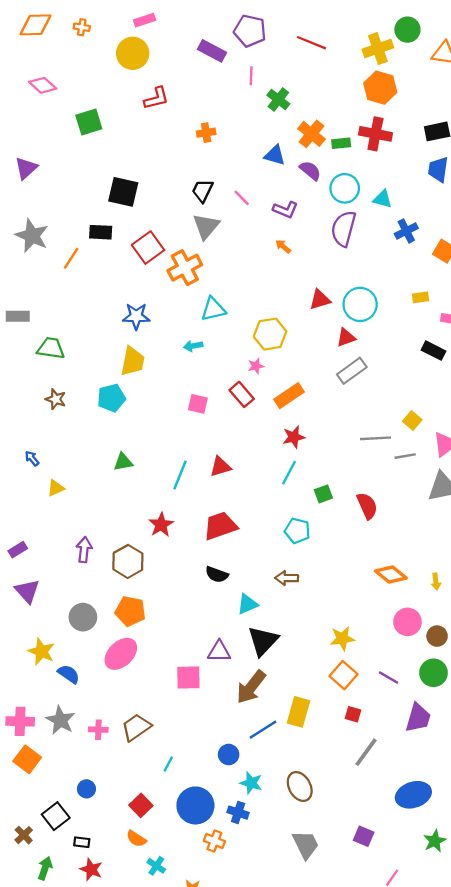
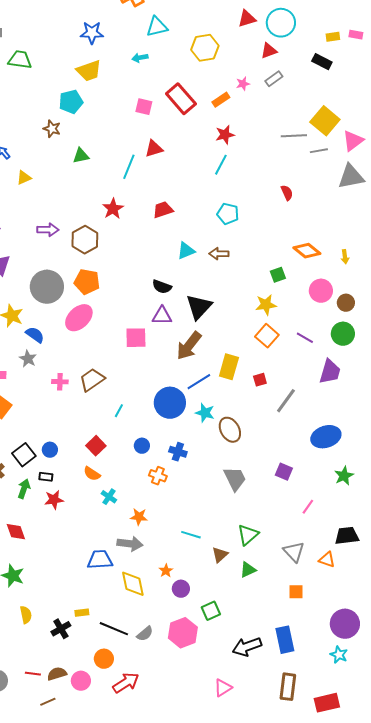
yellow rectangle: (420, 297) -> (333, 37), moved
black rectangle: (434, 351) -> (322, 62), moved
yellow trapezoid: (133, 361) -> (89, 71), turned 60
pink star: (256, 366) -> (243, 84), moved
gray rectangle: (352, 371) -> (274, 79), size x0.7
red rectangle: (242, 394) -> (181, 99), size x1.4
orange rectangle: (289, 396) -> (221, 100), size x0.7
brown star: (56, 399) -> (52, 129), moved
yellow square: (412, 420) -> (325, 121), size x1.8
red triangle: (220, 467) -> (154, 149), moved
green square: (323, 494) -> (278, 275), moved
red semicircle: (367, 506) -> (287, 193), size x0.7
red trapezoid: (220, 526) -> (163, 210), size x0.7
purple arrow: (84, 550) -> (48, 230), turned 85
black semicircle: (217, 574) -> (162, 287), moved
cyan triangle: (248, 604) -> (186, 251), moved
gray circle: (83, 617) -> (47, 287), size x1.4
red square: (353, 714) -> (260, 380), moved, turned -32
gray star: (60, 720) -> (28, 359), moved, size x0.7
blue circle: (229, 755) -> (170, 403), size x1.8
cyan star: (251, 783) -> (205, 413), moved
blue circle: (86, 789) -> (50, 450), moved
blue circle: (195, 805) -> (142, 446), size x0.5
green arrow: (45, 868) -> (24, 489), moved
red star: (91, 869) -> (54, 500), turned -30

